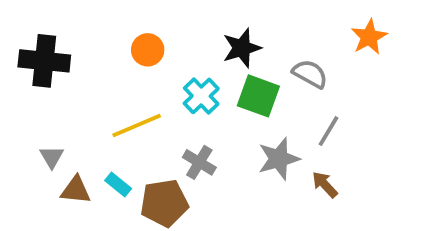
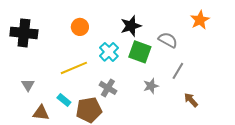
gray star: (279, 159) -> (151, 86), size x0.7
brown arrow: (325, 185) -> (191, 100), moved
brown triangle: (76, 190) -> (41, 113), moved

